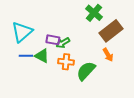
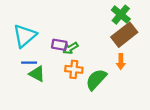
green cross: (94, 13) -> (121, 15), moved
orange arrow: (108, 55) -> (121, 62), turned 32
green triangle: (42, 56) -> (37, 74), moved

